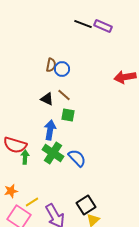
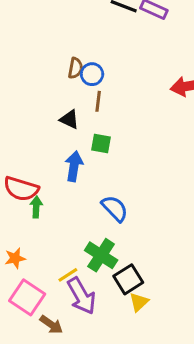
brown line: (64, 95) -> (98, 101), moved, turned 56
green cross: (53, 153) -> (101, 255), moved
yellow line: (32, 202) -> (68, 275), moved

